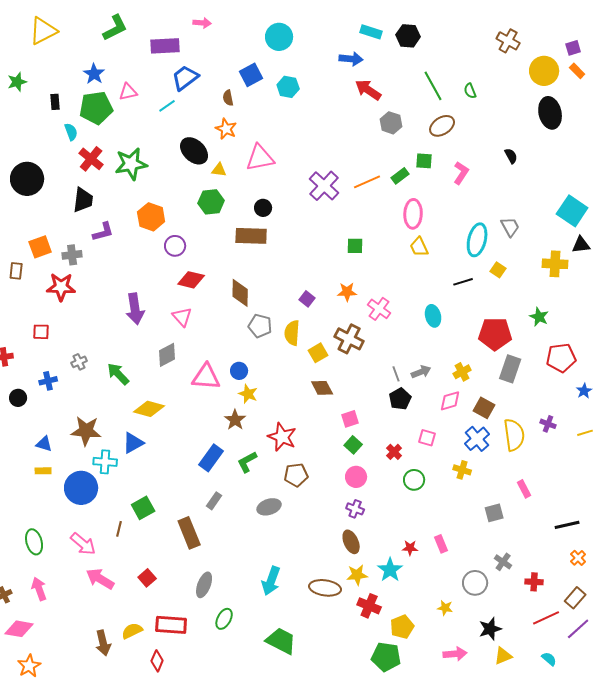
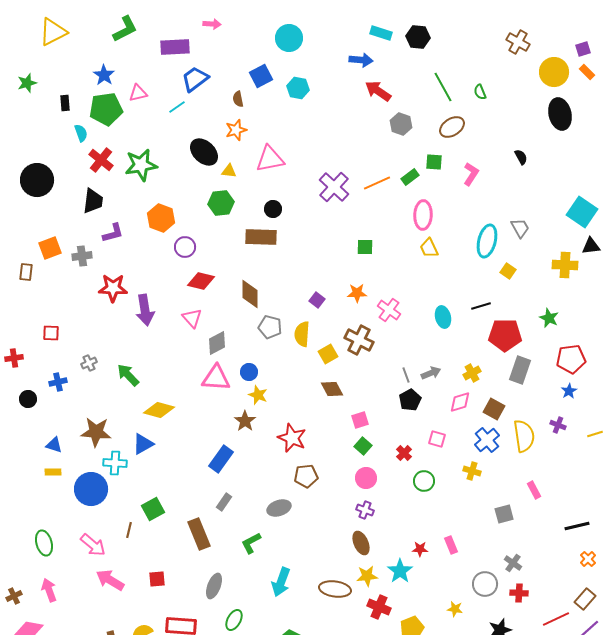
orange star: (226, 129) -> (236, 130), turned 30
black line: (463, 282) -> (481, 306), moved
red star: (61, 287) -> (113, 288), moved
gray diamond: (167, 355) -> (217, 343), moved
blue star: (584, 391) -> (569, 391), moved
green L-shape: (247, 462) -> (251, 543), moved
red square: (147, 578) -> (157, 579), turned 36
red cross: (534, 582) -> (519, 593), moved

